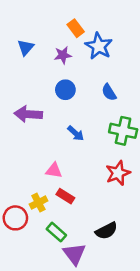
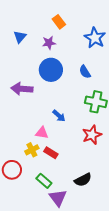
blue star: (99, 46) -> (95, 38), moved
blue circle: (65, 90) -> (51, 70), size x1.5
blue arrow: (76, 133) -> (59, 116), moved
yellow cross: (38, 203) -> (32, 150), moved

